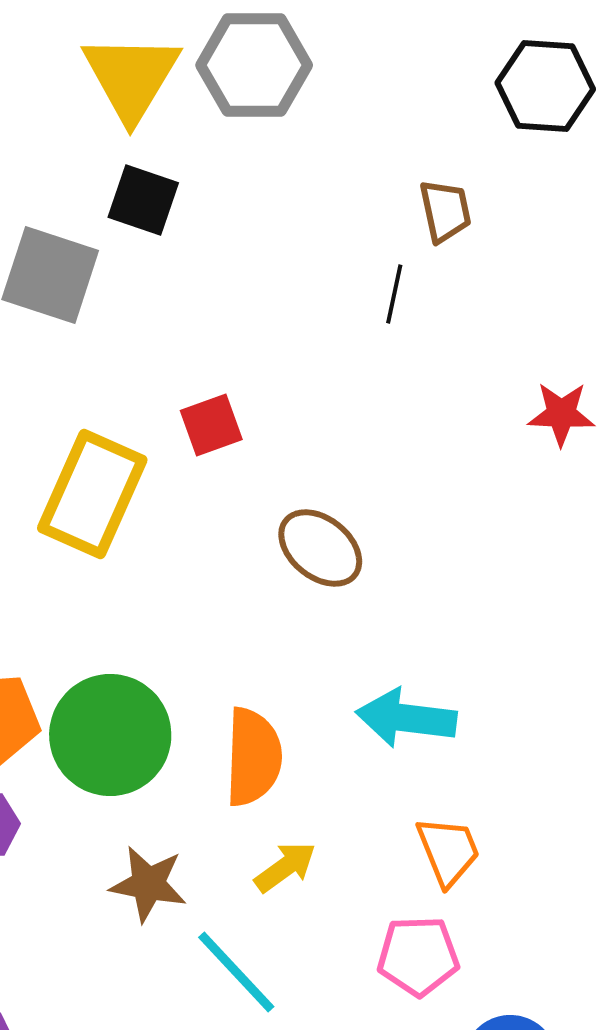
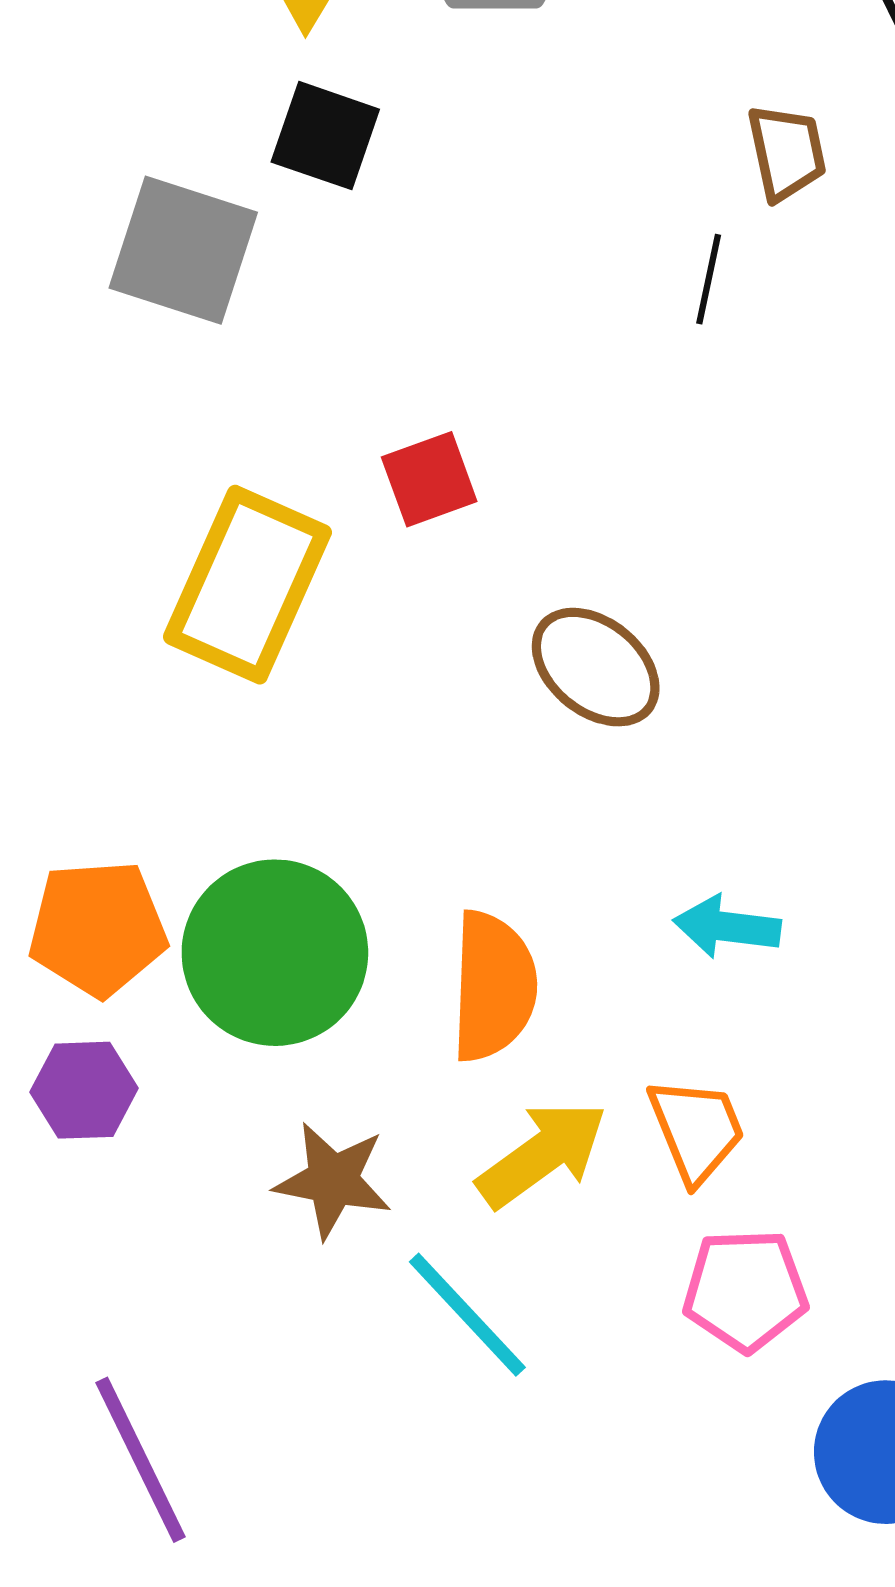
cyan arrow: (406, 718) -> (727, 927), size x0.7
orange trapezoid: (448, 851) -> (696, 1130), moved
yellow arrow: (285, 867) -> (542, 1154), size x1.4

